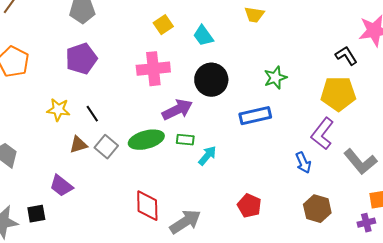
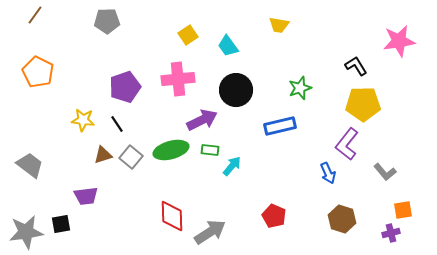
black L-shape: (346, 56) -> (356, 66), moved
purple pentagon: (81, 59) -> (125, 87), moved
gray L-shape: (360, 162) -> (385, 172), size x0.7
purple trapezoid: (61, 186) -> (86, 196), turned -45

